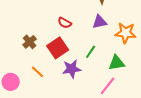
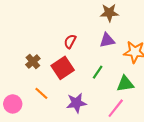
red semicircle: (65, 23) -> (70, 41), turned 88
purple star: (72, 69) -> (76, 103), moved

